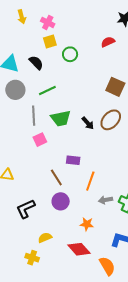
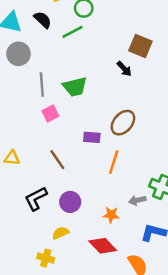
green line: (47, 91) -> (73, 32), moved
brown ellipse: (111, 120) -> (123, 123), moved
black arrow: (88, 123) -> (124, 69), moved
brown line: (56, 177) -> (57, 160), moved
gray arrow: (106, 200) -> (137, 200), moved
purple circle: (61, 201) -> (70, 202), moved

